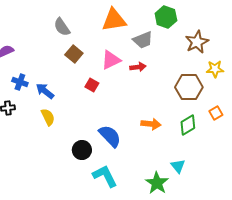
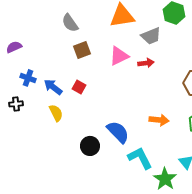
brown square: (74, 54) -> (82, 50), turned 30
red square: (92, 85) -> (79, 87), moved
cyan L-shape: (105, 176) -> (140, 158), moved

